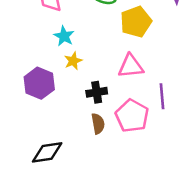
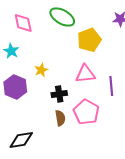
cyan star: (64, 36) -> (11, 51), moved
purple line: (162, 96) -> (111, 86), moved

